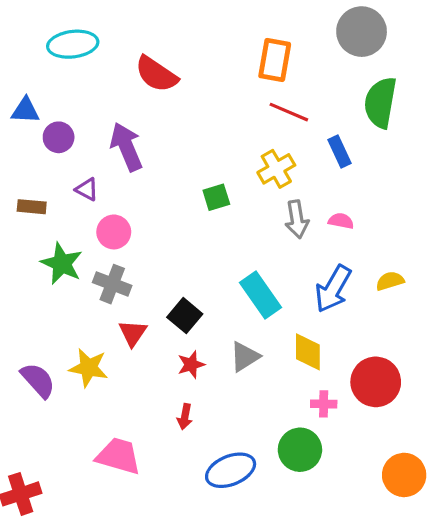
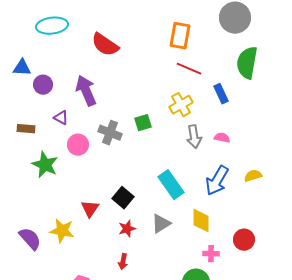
gray cross: (112, 284) -> (110, 133), moved
red circle: (376, 382) -> (244, 240), size x0.7

